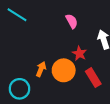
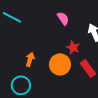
orange arrow: (41, 69) -> (30, 59), moved

